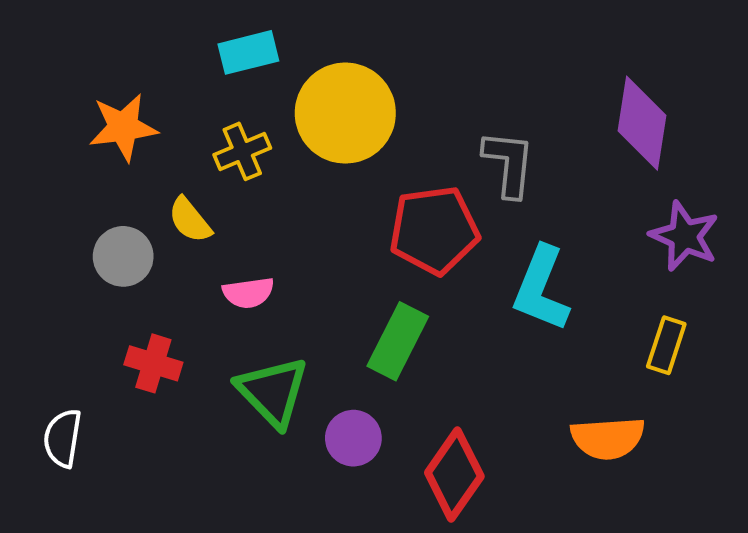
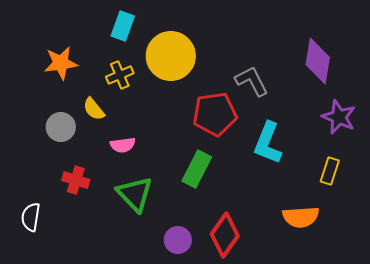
cyan rectangle: (248, 52) -> (123, 26), turned -56
gray L-shape: (509, 164) -> (252, 81), turned -33
purple circle: (353, 438) -> (178, 240), moved

